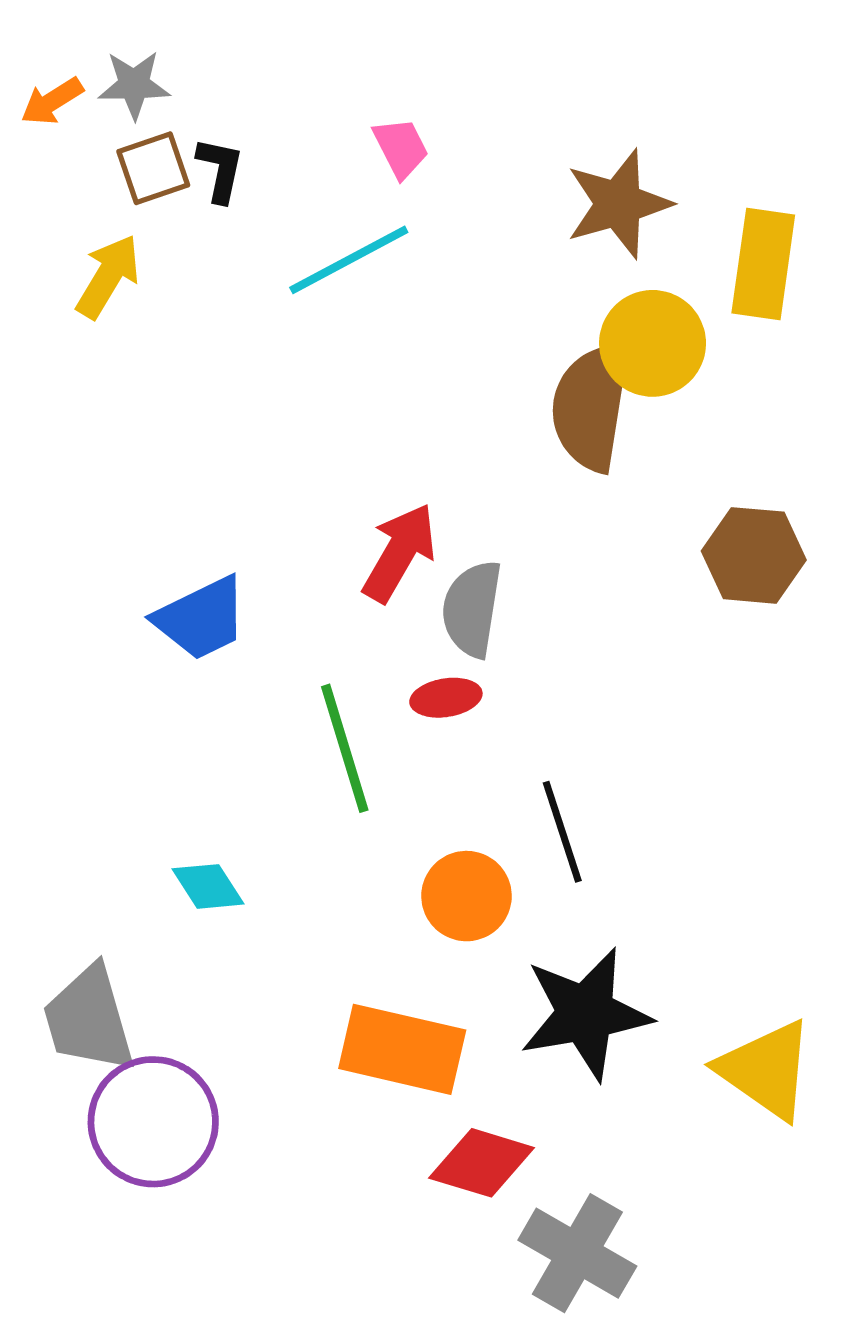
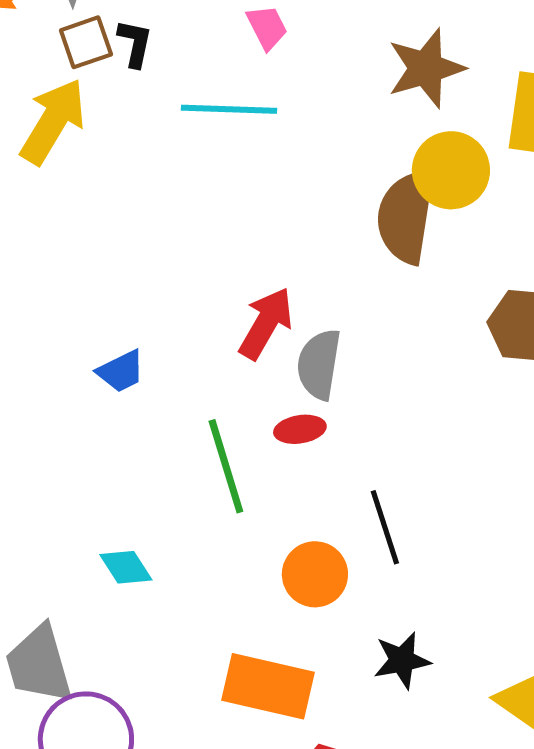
cyan line: (349, 260) -> (229, 109), turned 30
yellow arrow: (108, 276) -> (53, 121), size x1.4
blue trapezoid: (201, 618) -> (121, 371), size x0.7
black star: (585, 1014) -> (402, 660), size x0.6

